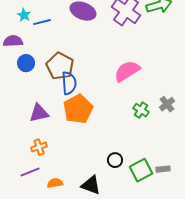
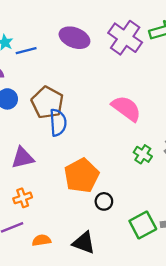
pink semicircle: (127, 71) -> (126, 108), turned 68
orange pentagon: (78, 109) -> (82, 176), moved
black circle: (115, 160) -> (104, 201), moved

